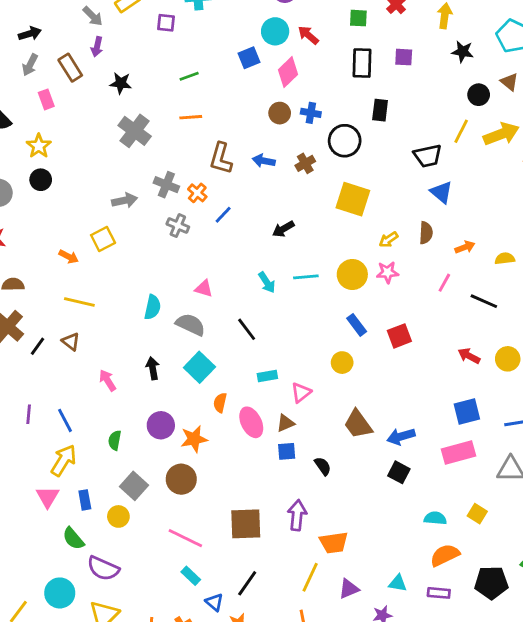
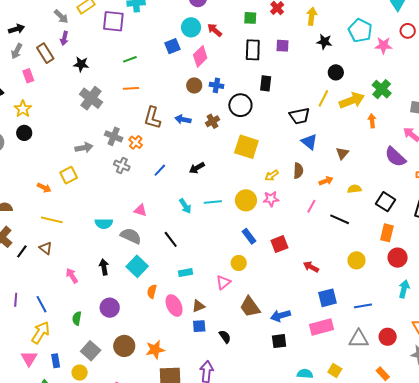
purple square: (166, 23) -> (113, 21), size x1.6
brown triangle: (509, 82) -> (342, 153), moved, turned 32
blue line: (223, 215) -> (160, 170), moved
cyan semicircle: (153, 307) -> (104, 224), turned 78
red arrow: (469, 356) -> (311, 267), moved
pink triangle: (301, 393) -> (223, 282), moved
orange star: (194, 439) -> (155, 350), moved
black square: (399, 472) -> (279, 341), turned -35

